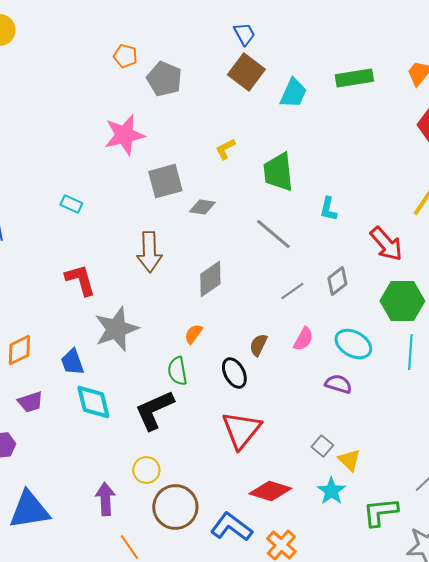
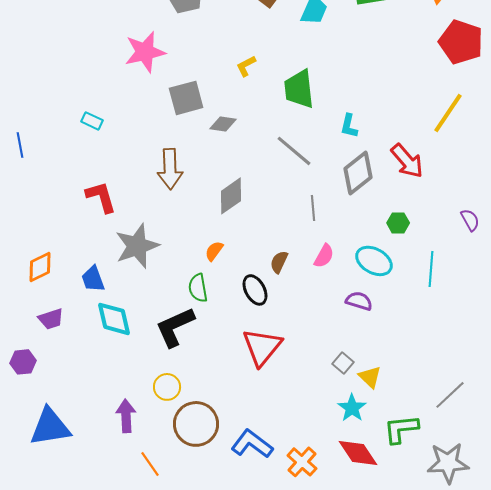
gray diamond: (337, 281) -> (358, 173), moved, size x1.5
gray line: (292, 291) -> (313, 208), turned -60
green hexagon: (402, 301) -> (398, 223), moved, size x0.5
red diamond: (270, 491) -> (358, 453), moved, turned 39

